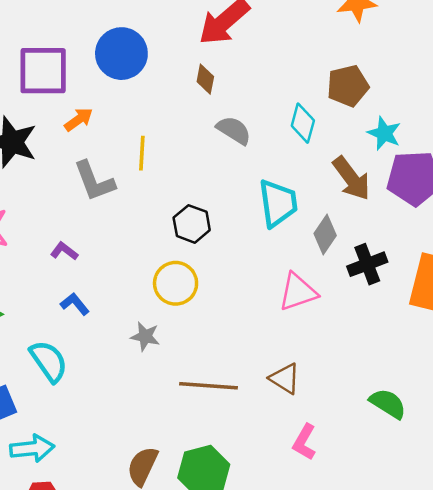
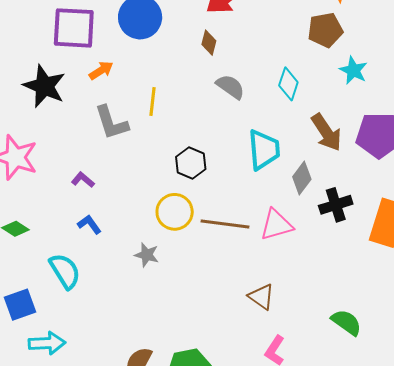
brown pentagon: (348, 86) -> (325, 30), moved
cyan star: (384, 133) -> (353, 70), moved
brown line: (209, 386) -> (225, 224), moved

